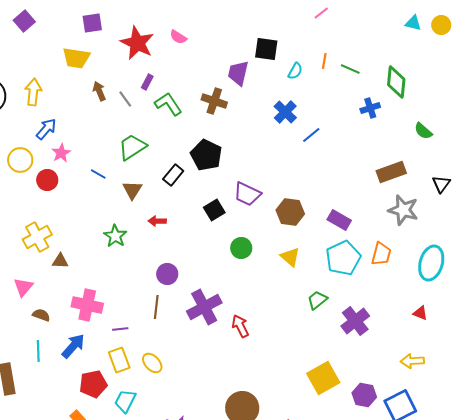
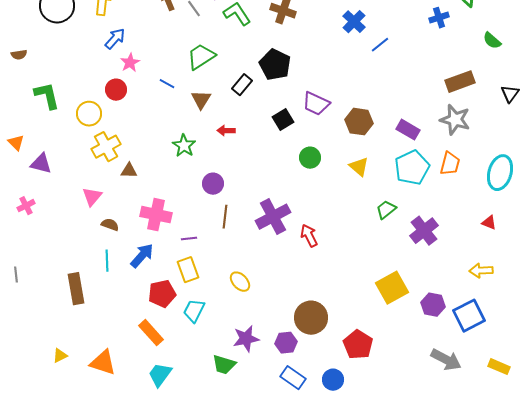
yellow circle: (20, 160) -> (89, 114), moved
gray star: (403, 210) -> (455, 120), moved
purple circle: (167, 274) -> (213, 184), moved
yellow ellipse: (152, 363) -> (240, 282), moved

